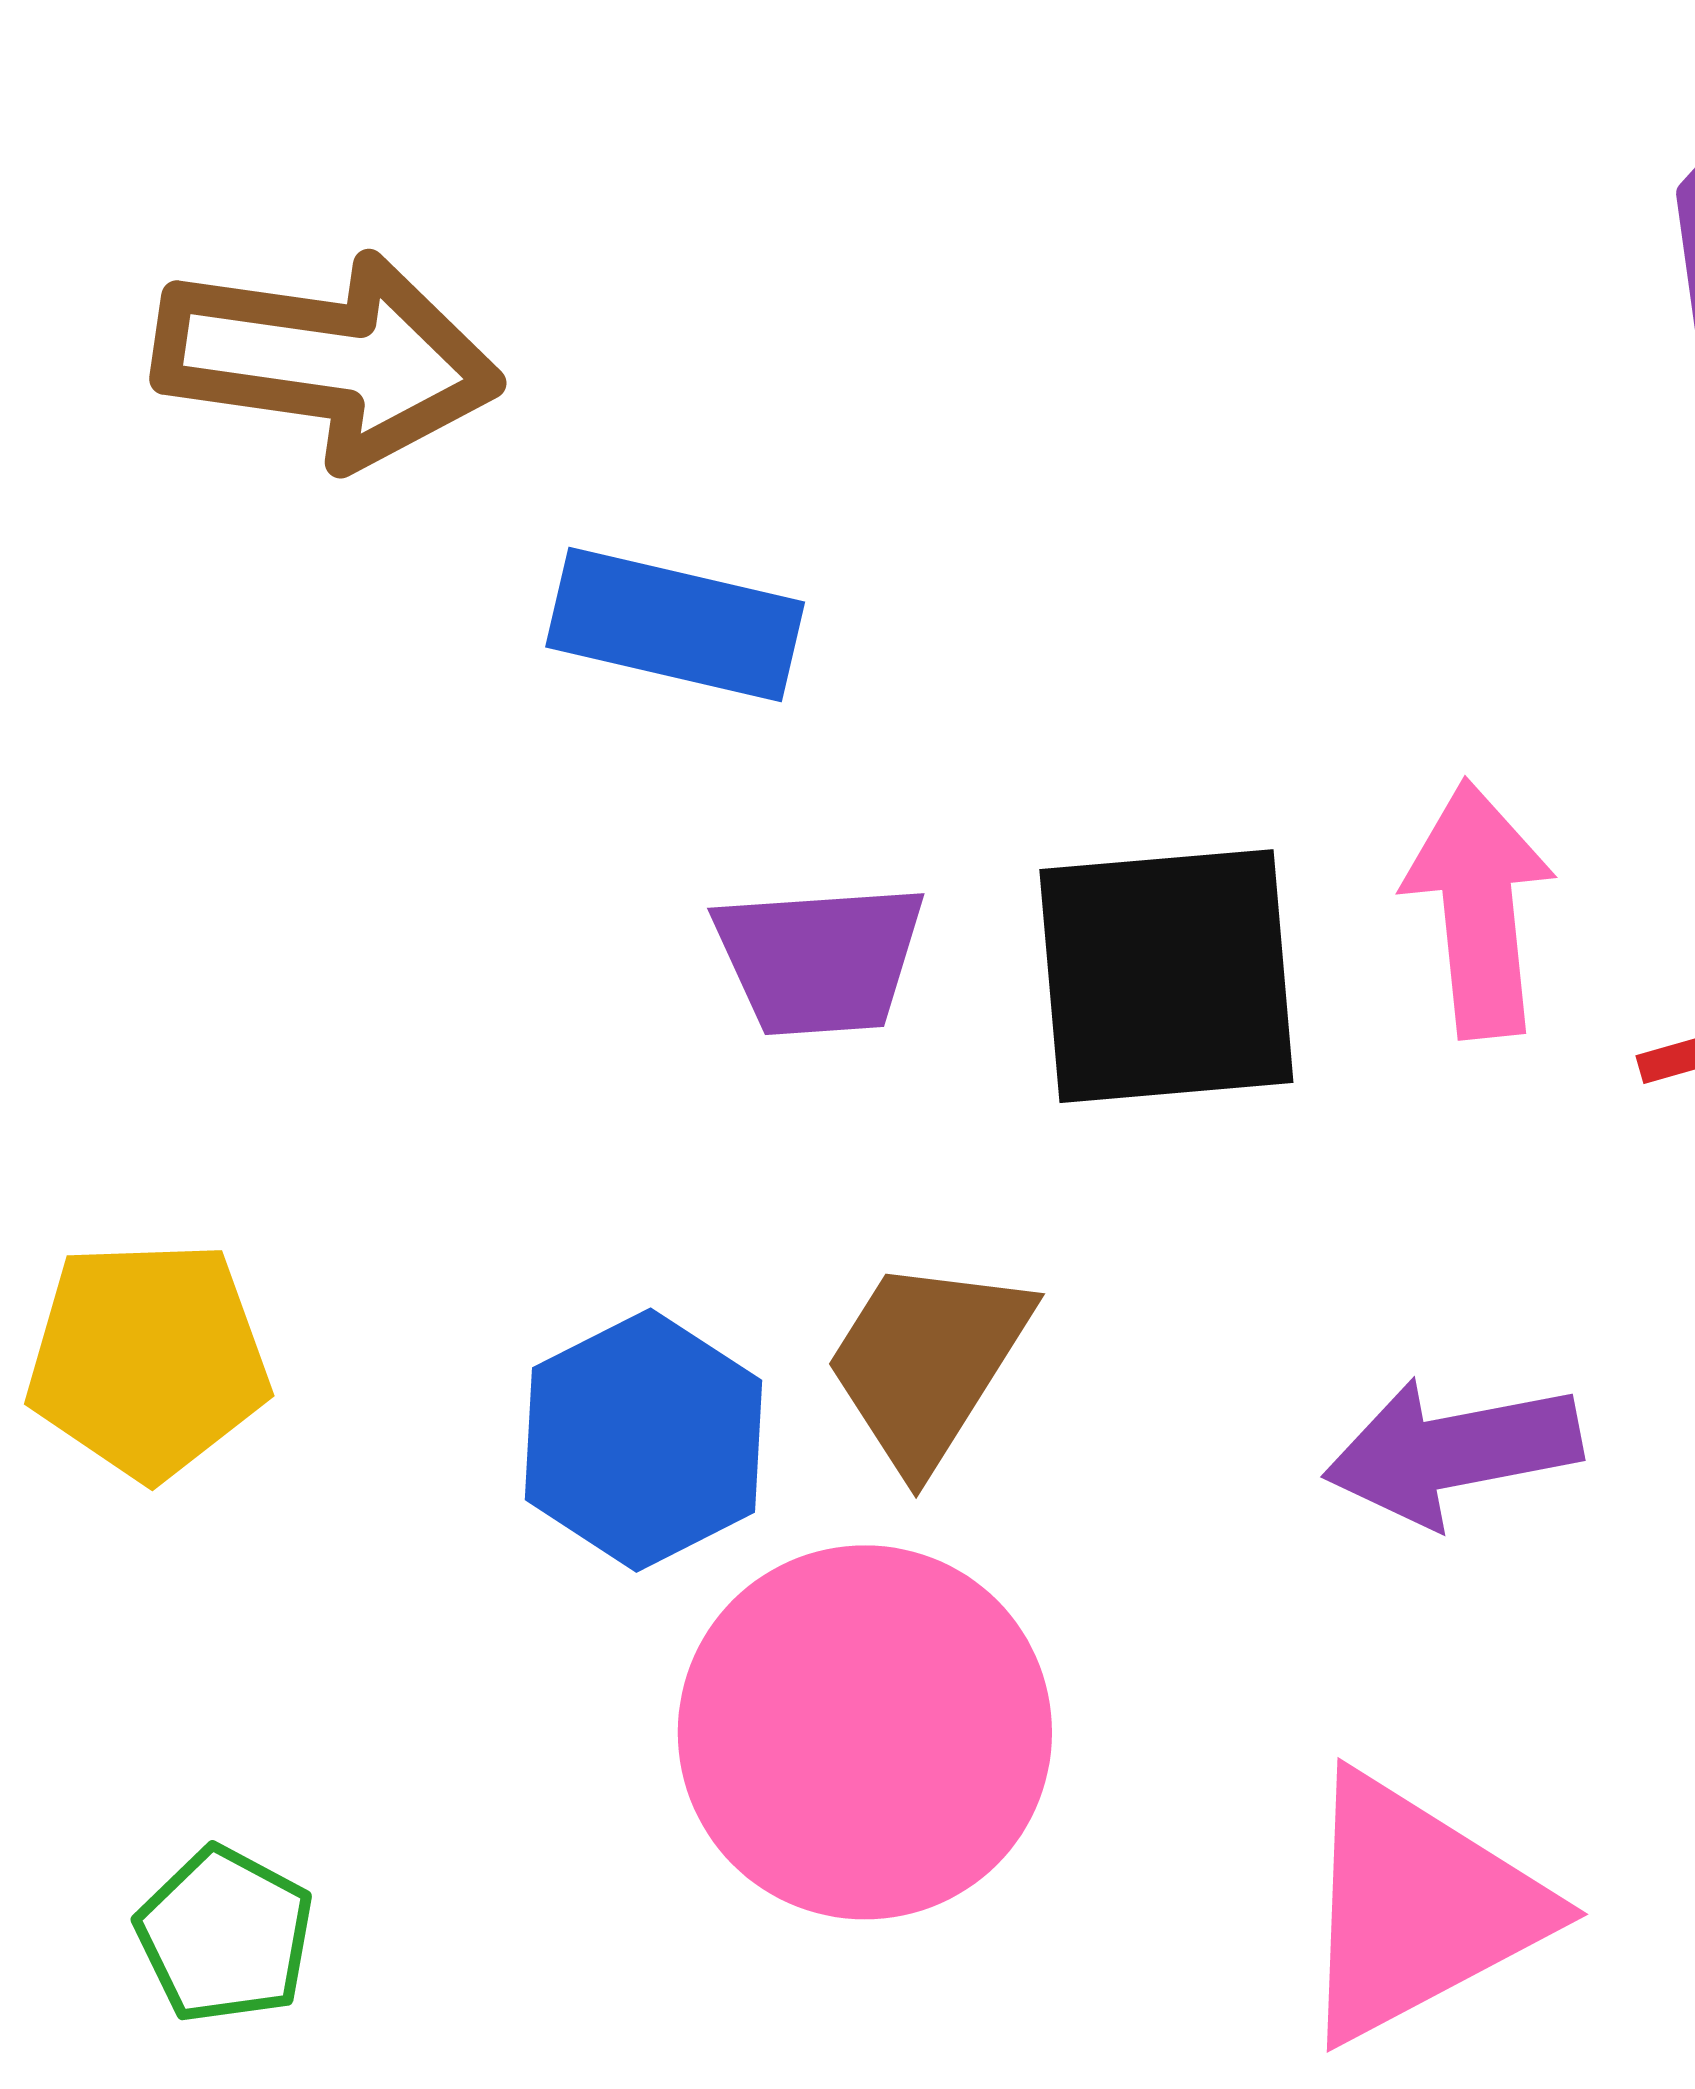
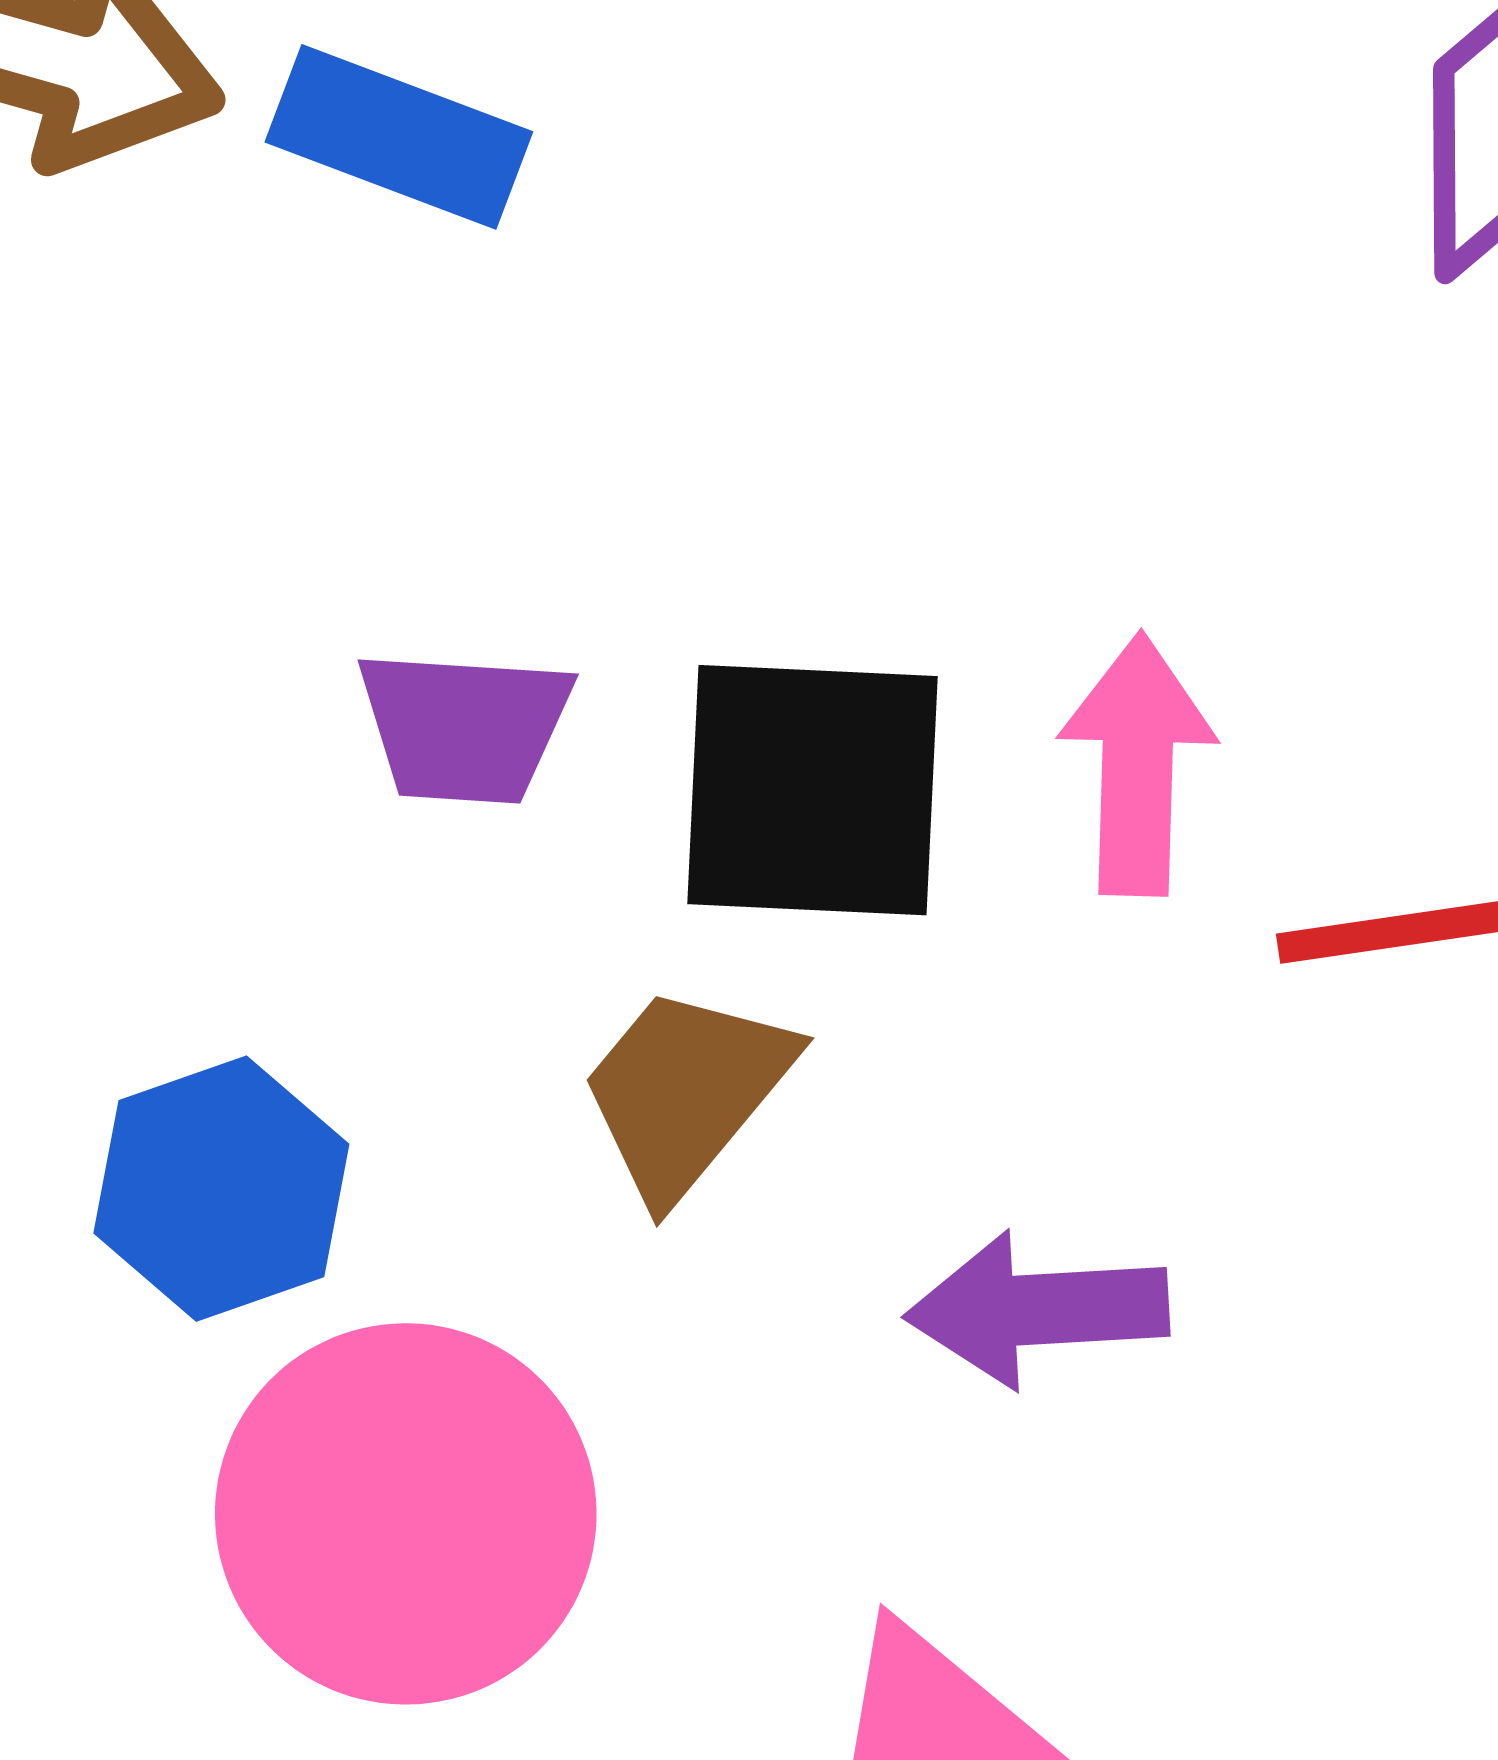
blue rectangle: (675, 625) -> (399, 137), moved
brown trapezoid: (927, 1363) -> (686, 1092), moved

